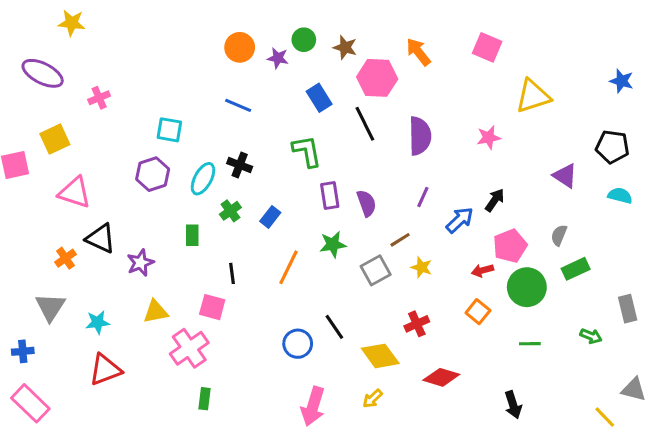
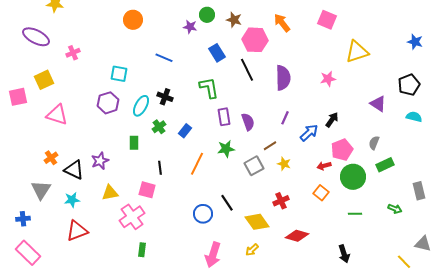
orange circle: (240, 47) -> (133, 20), moved
black pentagon: (612, 147) -> (409, 85), turned -30
black triangle: (101, 238) -> (74, 170), moved

